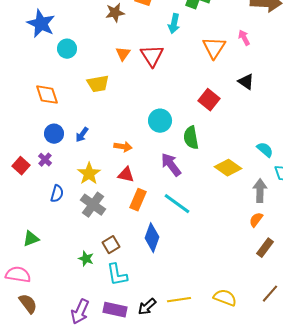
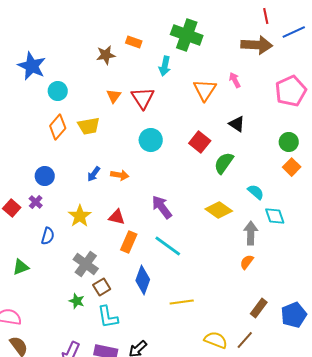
orange diamond: (47, 95) -> (58, 127), moved, turned 60
cyan circle: (160, 121) -> (151, 140), moved
blue arrow: (82, 135) -> (94, 174), moved
green semicircle: (191, 138) -> (224, 163), moved, turned 45
orange arrow: (123, 147) -> (120, 175), moved
gray cross: (93, 205) -> (86, 264), moved
green triangle: (31, 239) -> (21, 267), moved
brown rectangle: (265, 248) -> (259, 308), moved
brown line: (270, 294) -> (245, 340), moved
yellow line: (179, 300) -> (182, 302), moved

